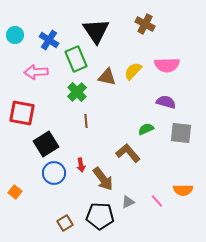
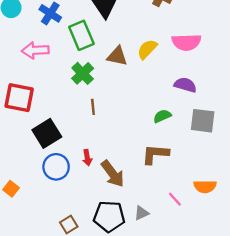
brown L-shape: (128, 153) -> (155, 154), moved, turned -45
gray triangle: (128, 202) -> (141, 213), moved

